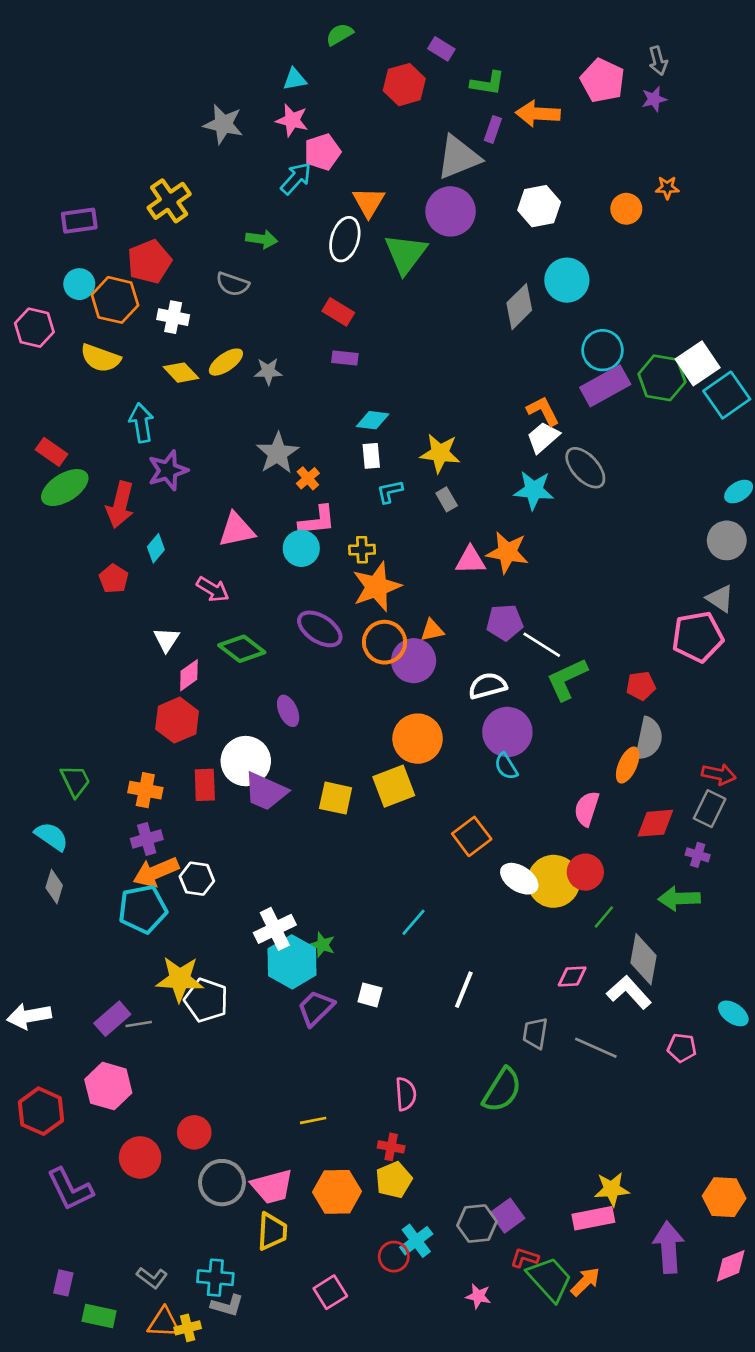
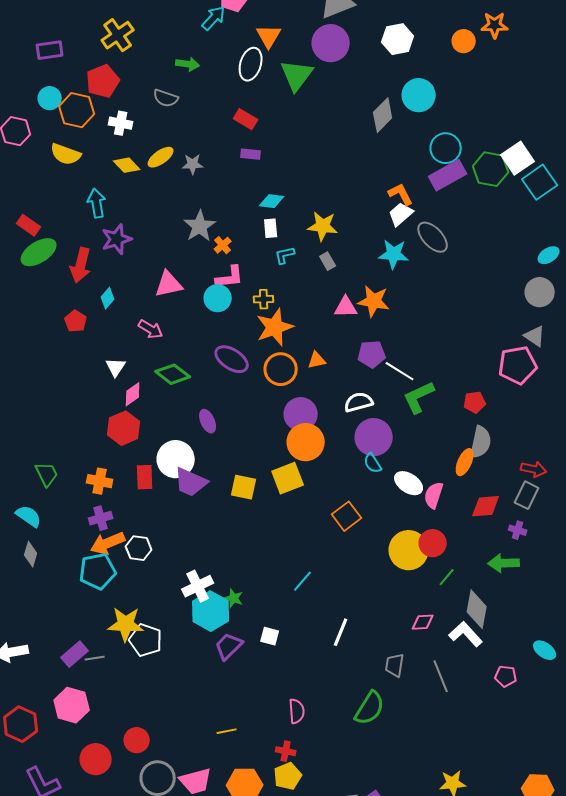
orange star: (667, 188) -> (495, 25), size x1.5
purple circle: (414, 661) -> (301, 414), moved
white ellipse: (519, 879) -> (409, 483), moved
gray line: (596, 1048) -> (441, 676), turned 44

